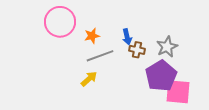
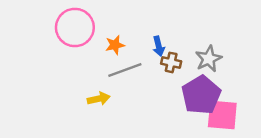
yellow arrow: (89, 79) -> (99, 99), moved, turned 30

